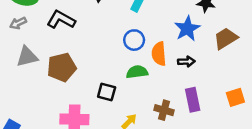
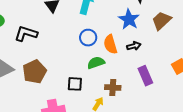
brown cross: (164, 110) -> (113, 87), moved

